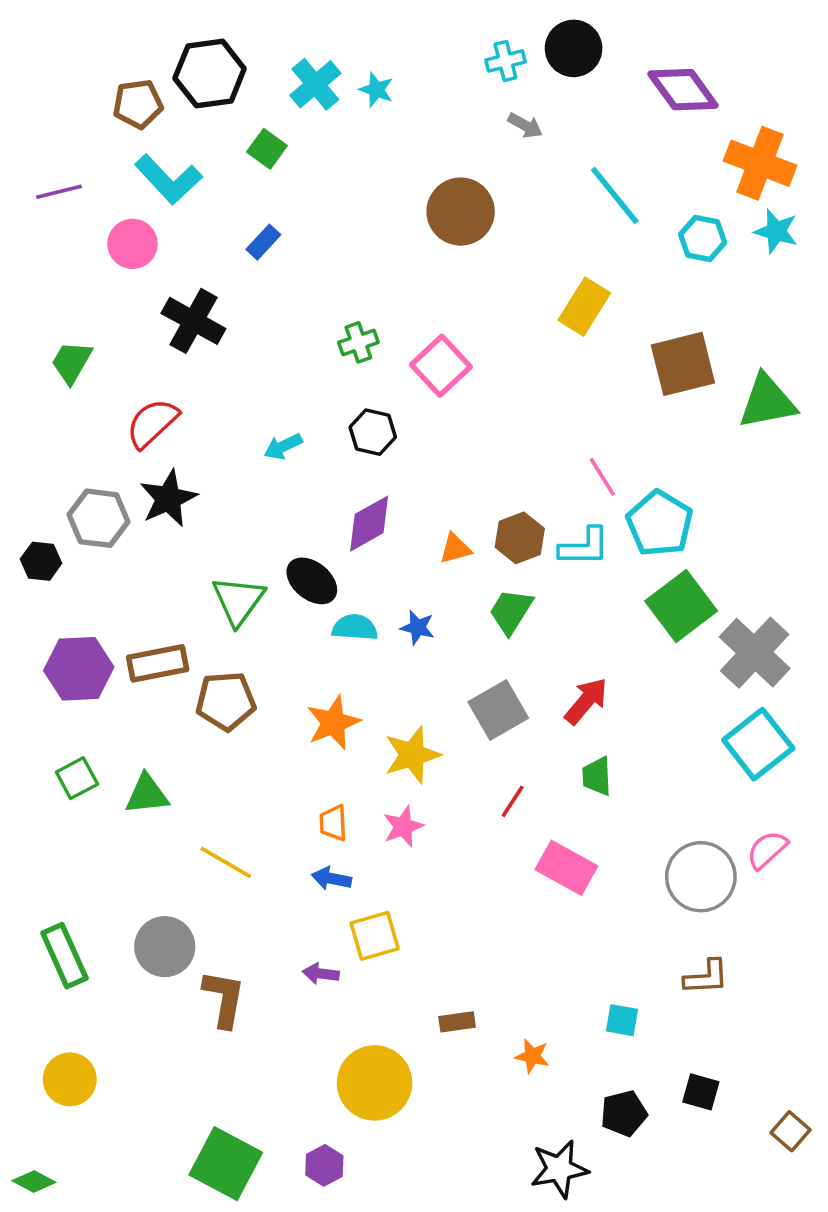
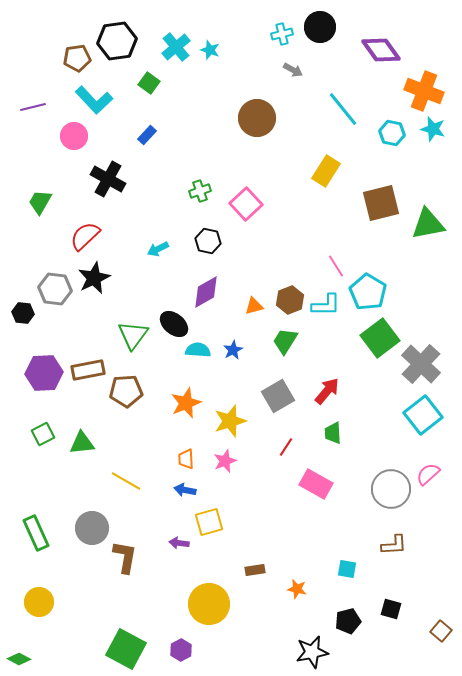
blue star: (418, 628) -> (233, 350), turned 30

